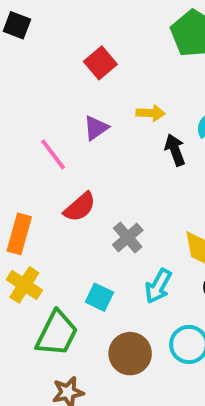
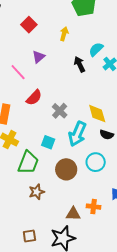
red square: (100, 63) -> (29, 25), moved
yellow arrow: (151, 113) -> (64, 34), moved, turned -72
cyan arrow: (158, 286) -> (77, 134), size x1.4

